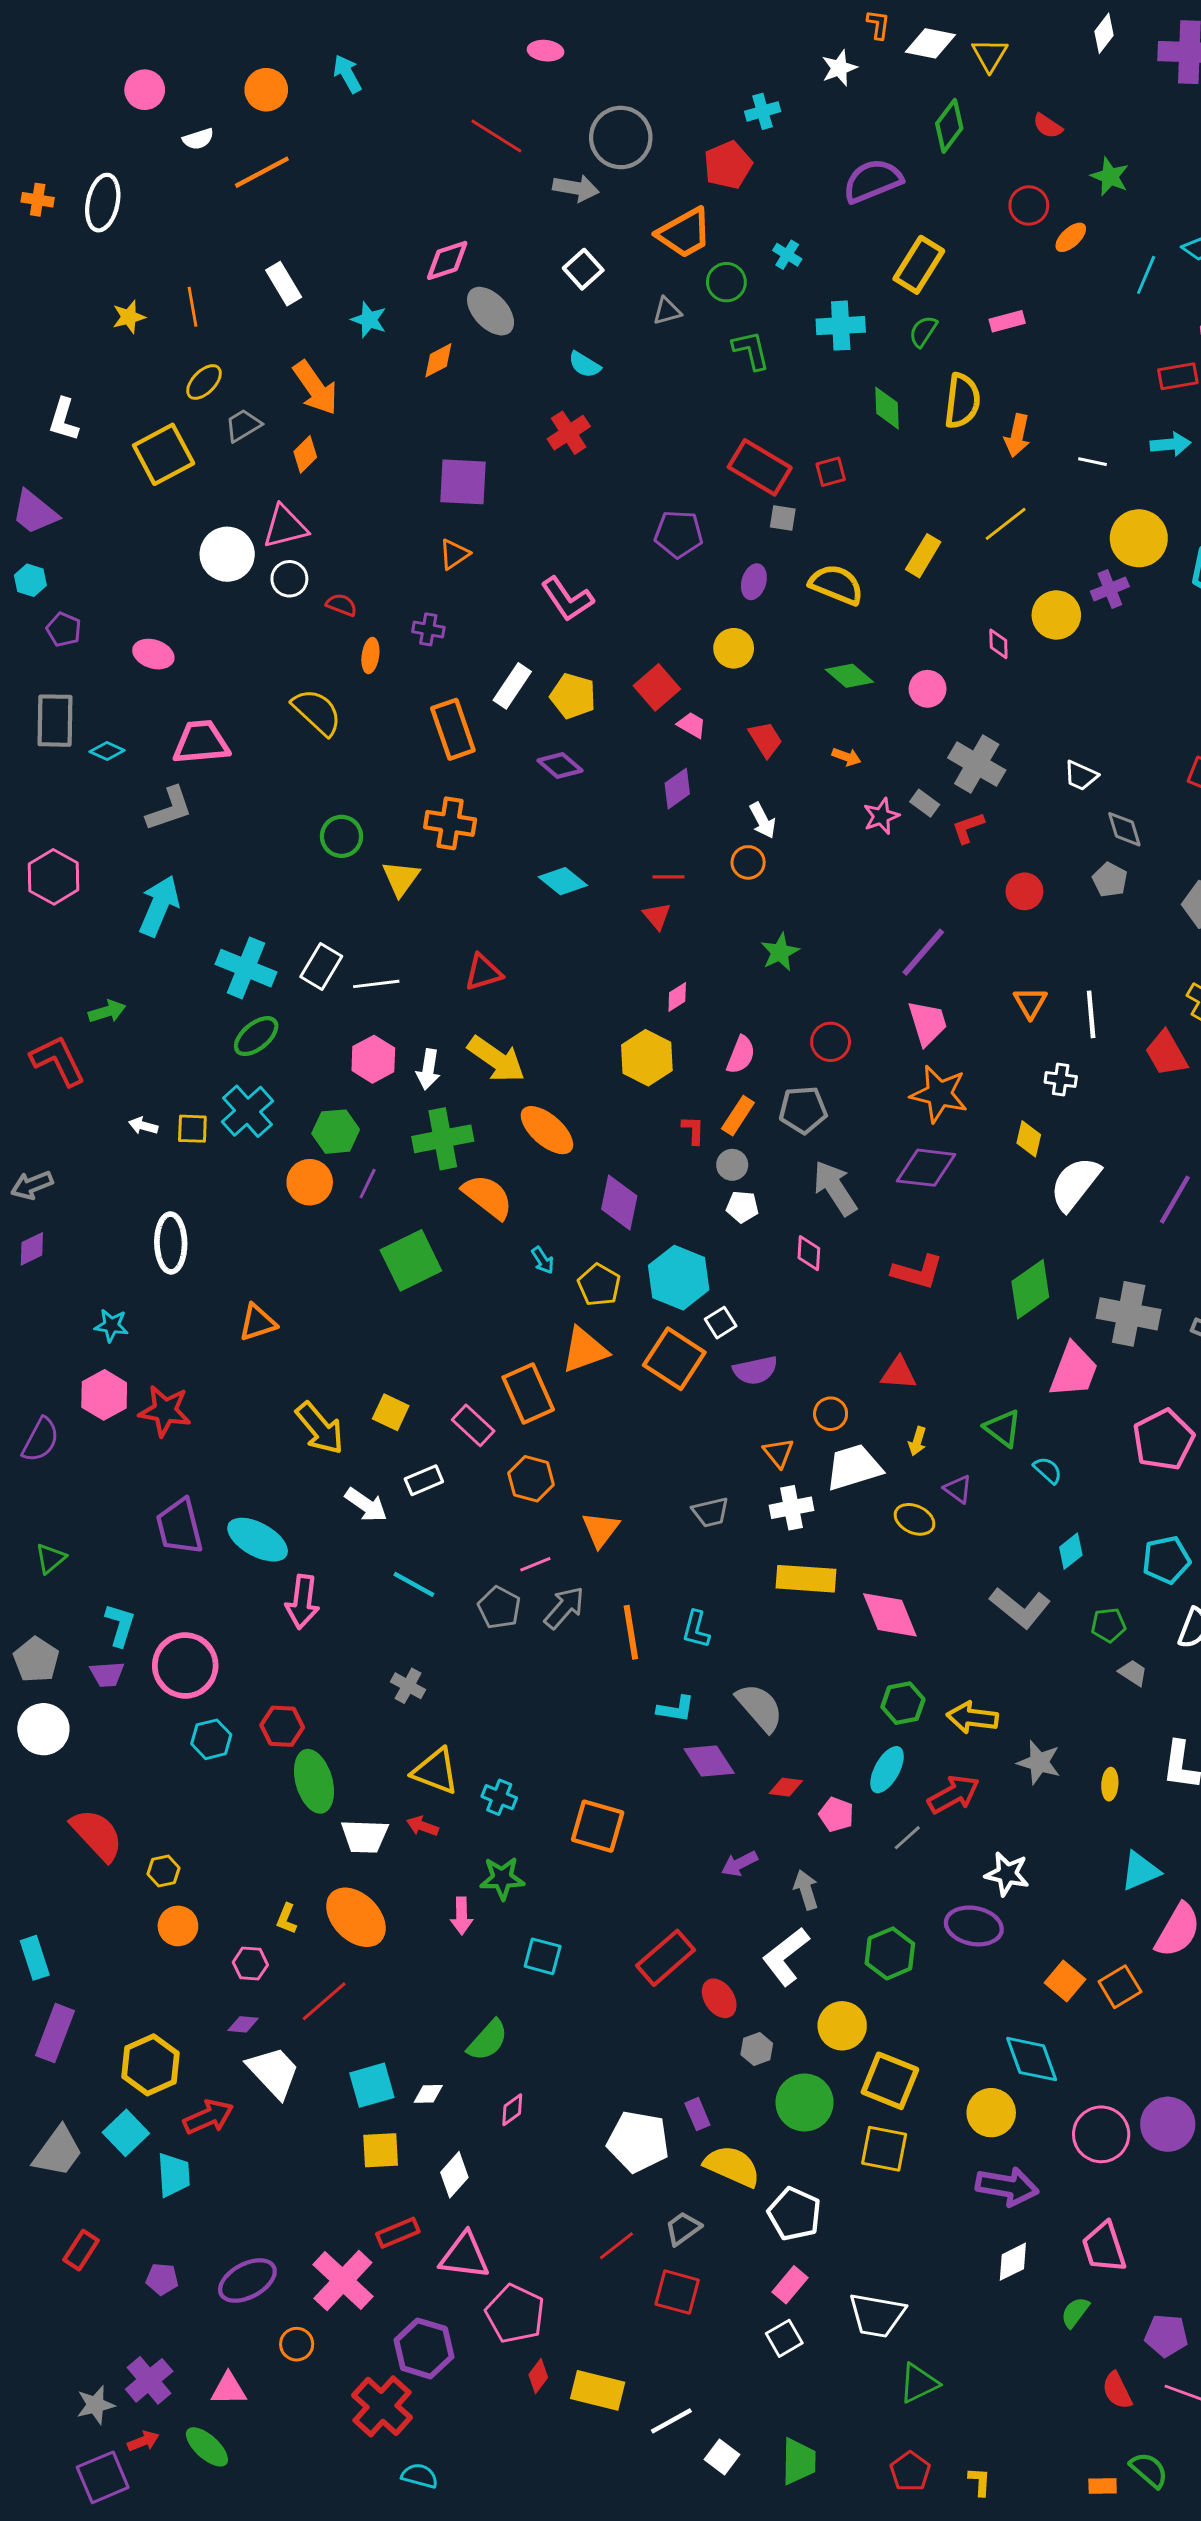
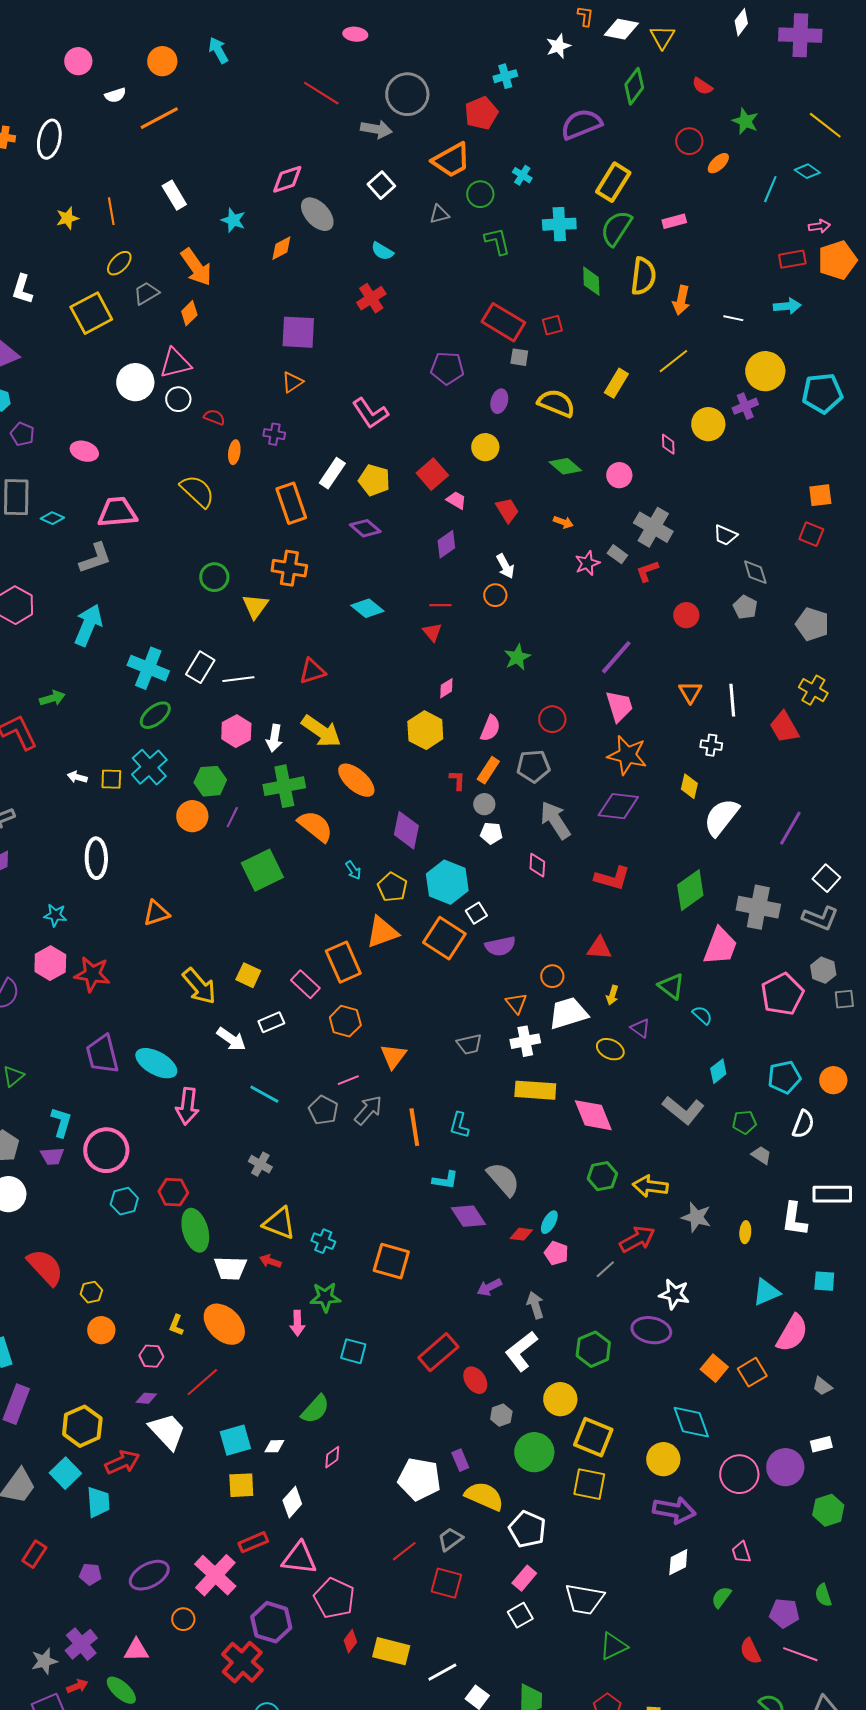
green semicircle: (923, 331) -> (616, 228), size x1.6
cyan ellipse: (887, 1770) -> (549, 1222), moved, size x0.7
pink trapezoid: (1104, 2247) -> (741, 1552), size x0.6

